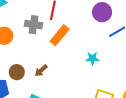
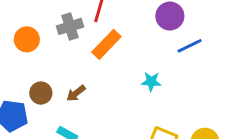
gray cross: (33, 25) -> (70, 26), turned -30

